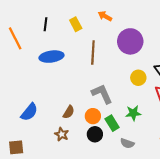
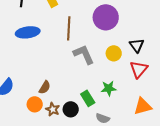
gray L-shape: (102, 94) -> (84, 54), moved
orange circle: (93, 116) -> (35, 104), moved
brown star: (62, 134) -> (53, 109), moved

